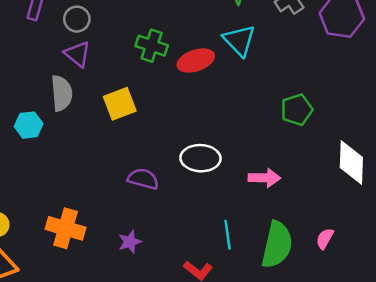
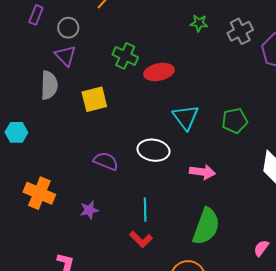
cyan triangle: (239, 40) -> (186, 117), moved
cyan hexagon: (29, 125) -> (16, 132), moved
cyan line: (228, 235) -> (145, 210), moved
pink semicircle: (325, 239) -> (261, 248), moved

